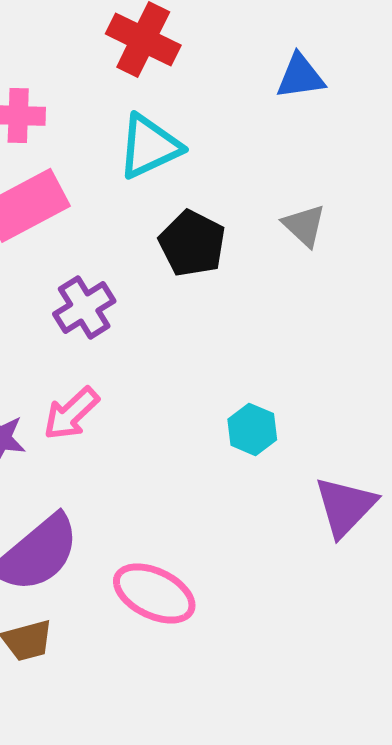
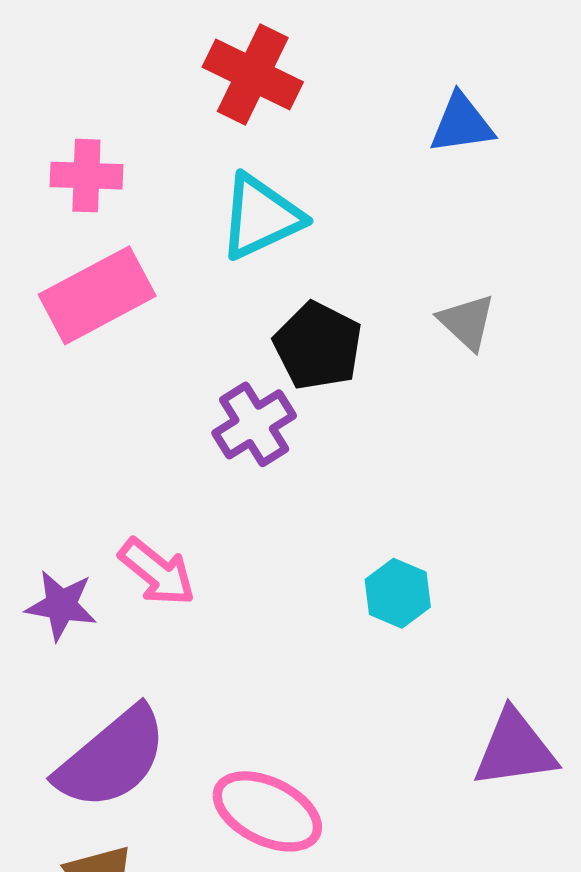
purple cross: (84, 307) -> (254, 424), moved
pink arrow: (71, 413) -> (157, 572), turned -98
purple triangle: (345, 506) -> (515, 749), moved, turned 38

